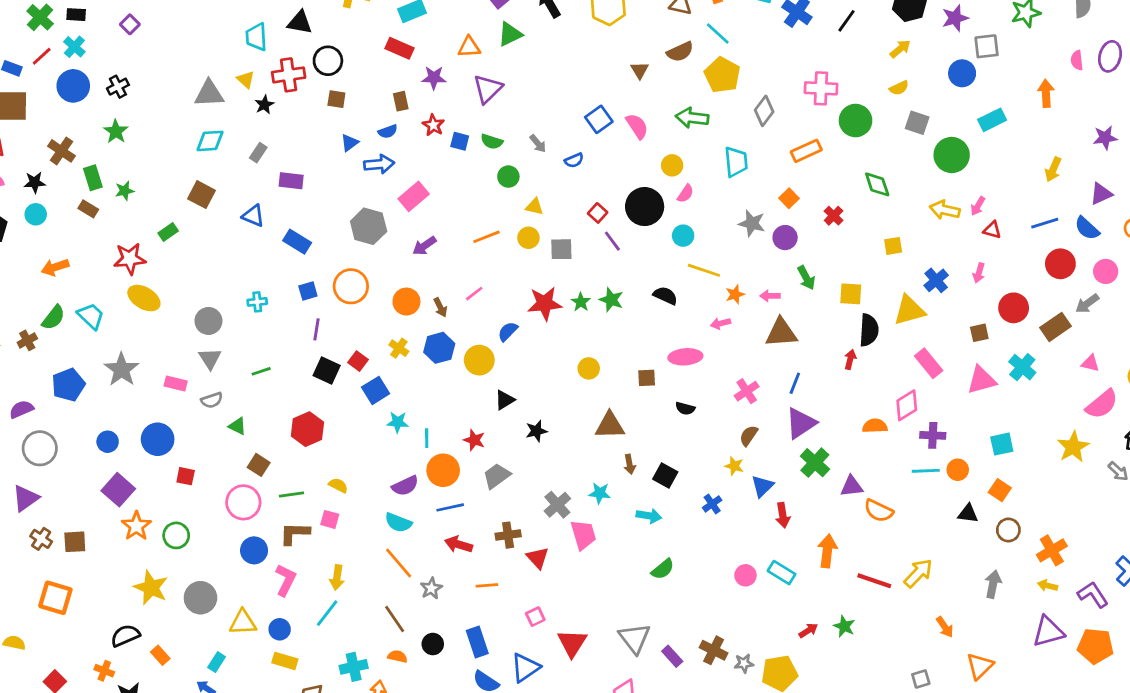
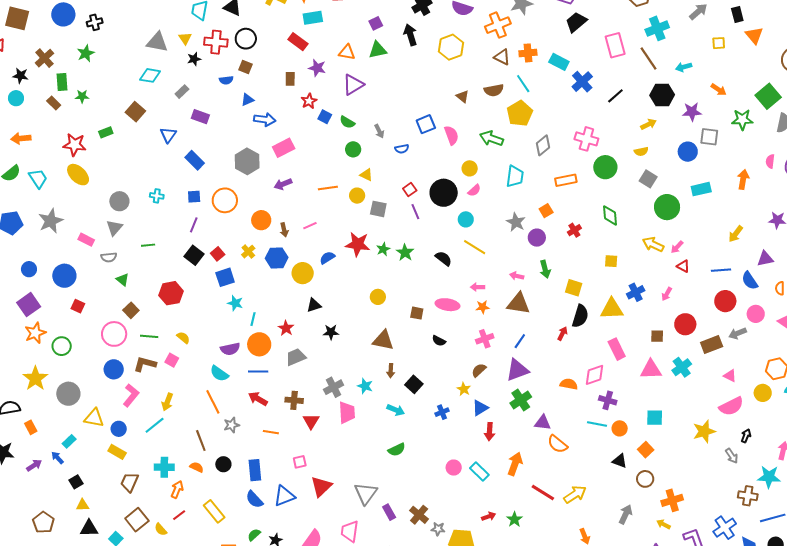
brown triangle: (640, 70) -> (463, 96), turned -32
blue semicircle: (388, 131) -> (226, 80), moved
blue triangle: (253, 216) -> (168, 135), turned 30
orange star: (735, 294) -> (483, 307), moved

